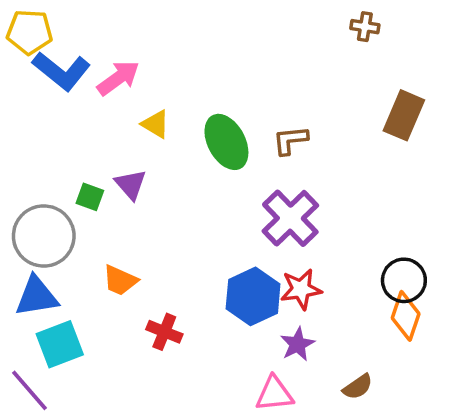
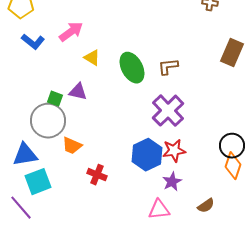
blue L-shape: (61, 71) -> (33, 42), moved, size x0.7
purple triangle: (131, 185) -> (78, 92), turned -36
gray circle: (44, 236) -> (48, 121), moved

